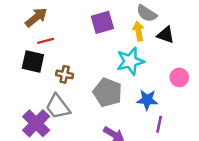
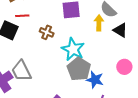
cyan star: (130, 61) -> (73, 49), moved, turned 30
brown cross: (65, 74) -> (47, 32), moved
gray pentagon: (108, 92) -> (79, 69), moved

